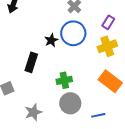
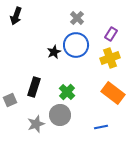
black rectangle: (31, 62) -> (34, 87), moved
green cross: (64, 80) -> (67, 92), turned -35
gray circle: (70, 103) -> (60, 115), moved

